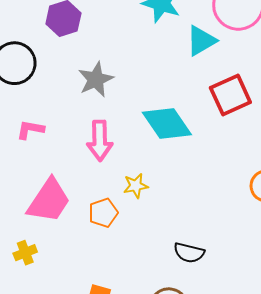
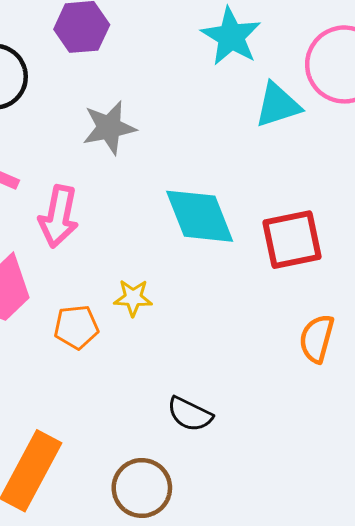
red square: (230, 95) -> (292, 240), moved
pink arrow: (100, 141) -> (59, 216), moved

